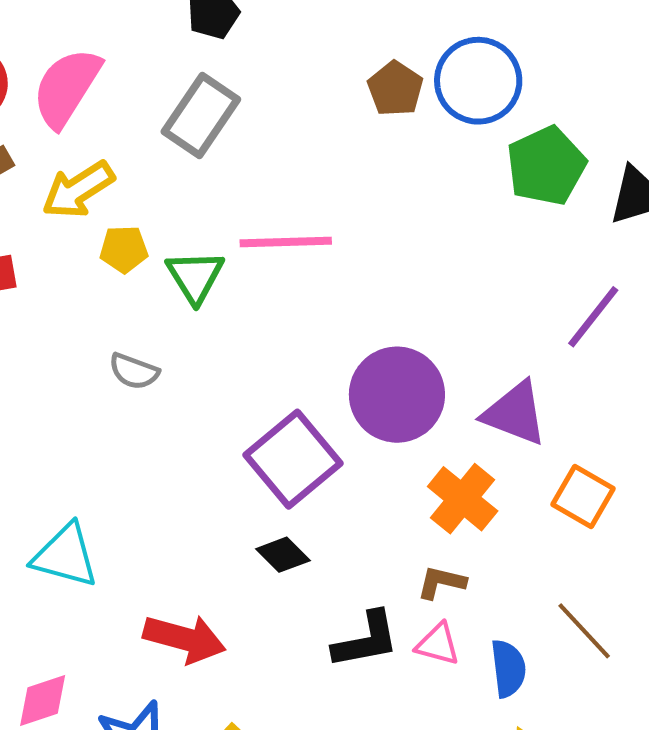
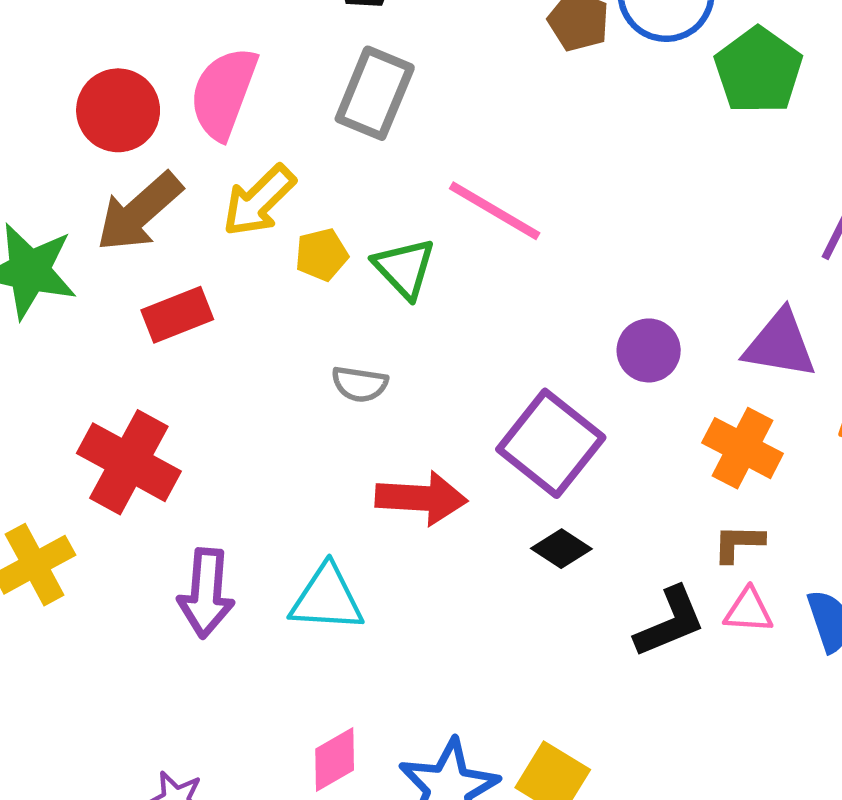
pink line: (286, 242) -> (495, 211), turned 44
purple circle: (397, 395) -> (649, 350), size x0.6
red arrow: (185, 639) -> (421, 498), moved

